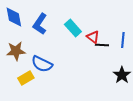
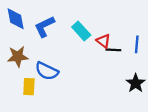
blue L-shape: (40, 24) -> (44, 27), turned 30
yellow rectangle: (26, 78) -> (29, 87), turned -56

